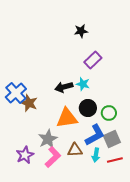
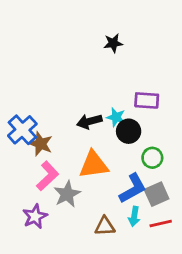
purple rectangle: (93, 60) -> (147, 100), moved, turned 48
black circle: (88, 108) -> (129, 131), moved
brown triangle: (75, 150) -> (105, 226), moved
pink L-shape: (53, 157) -> (48, 176), moved

